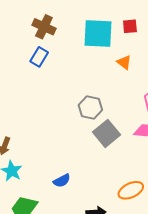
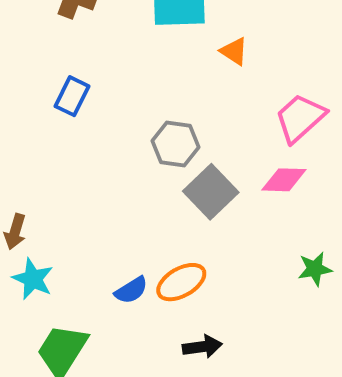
blue rectangle: (39, 57) -> (72, 96), moved
orange ellipse: (131, 190) -> (181, 282), moved

